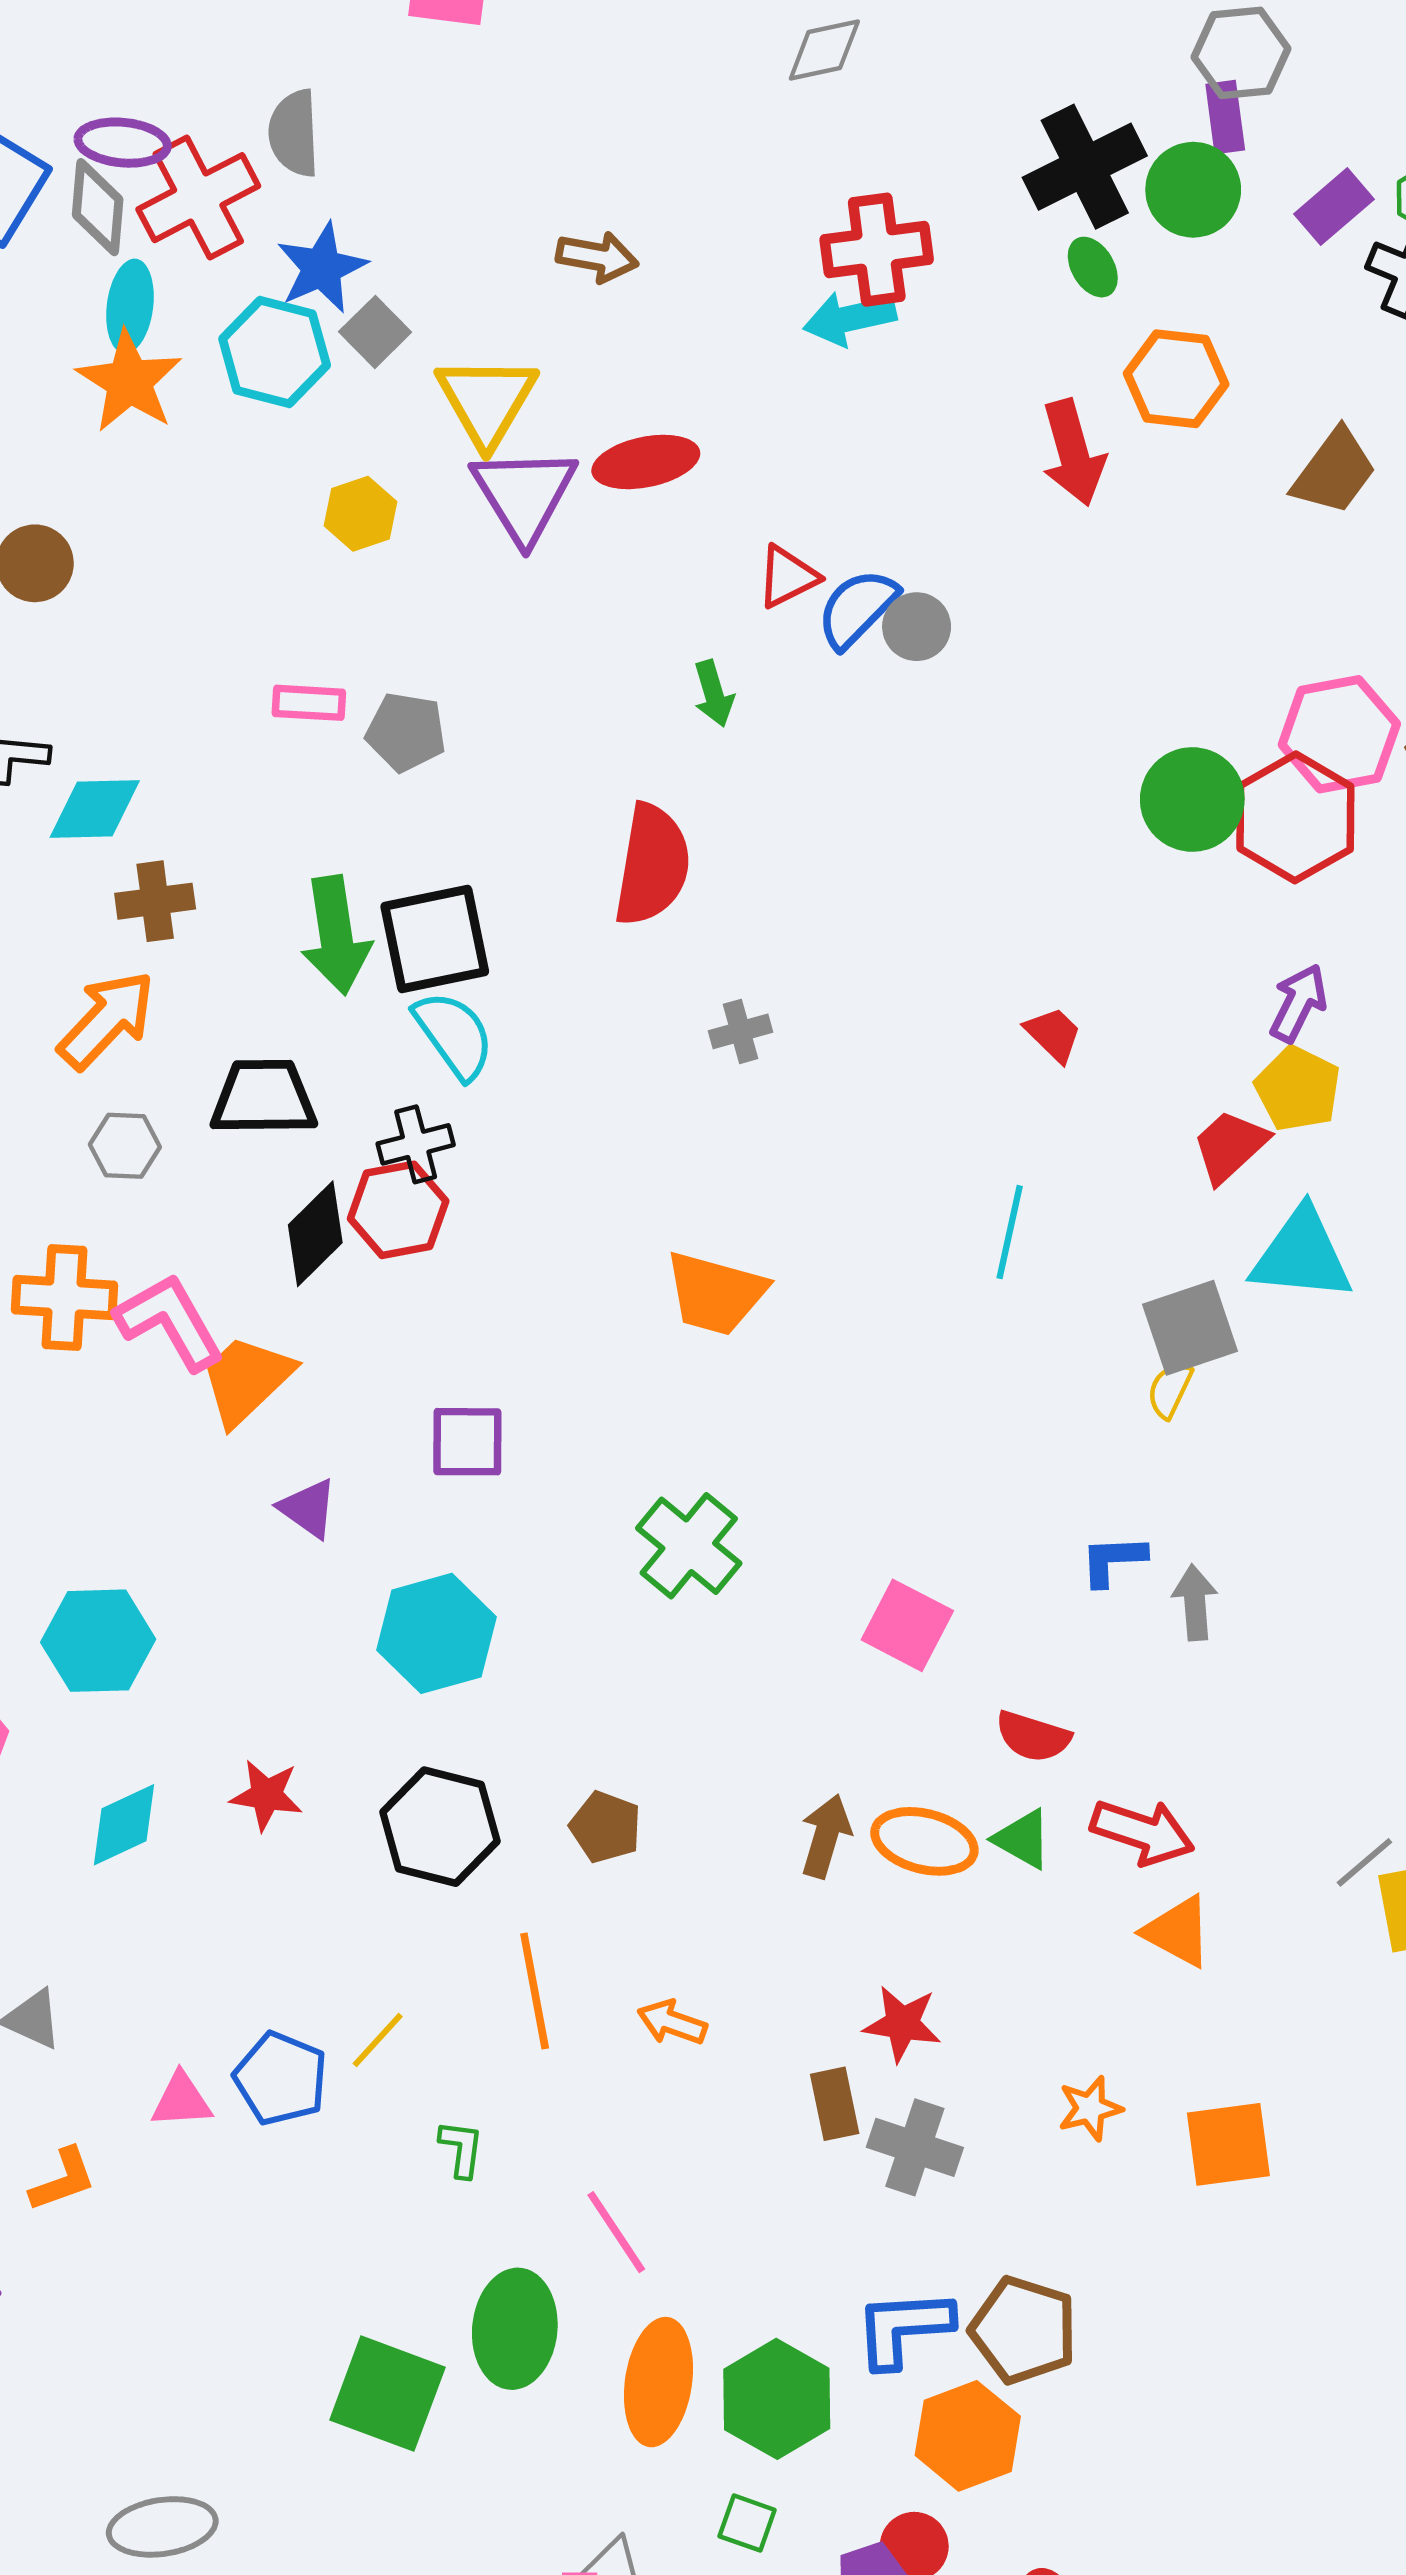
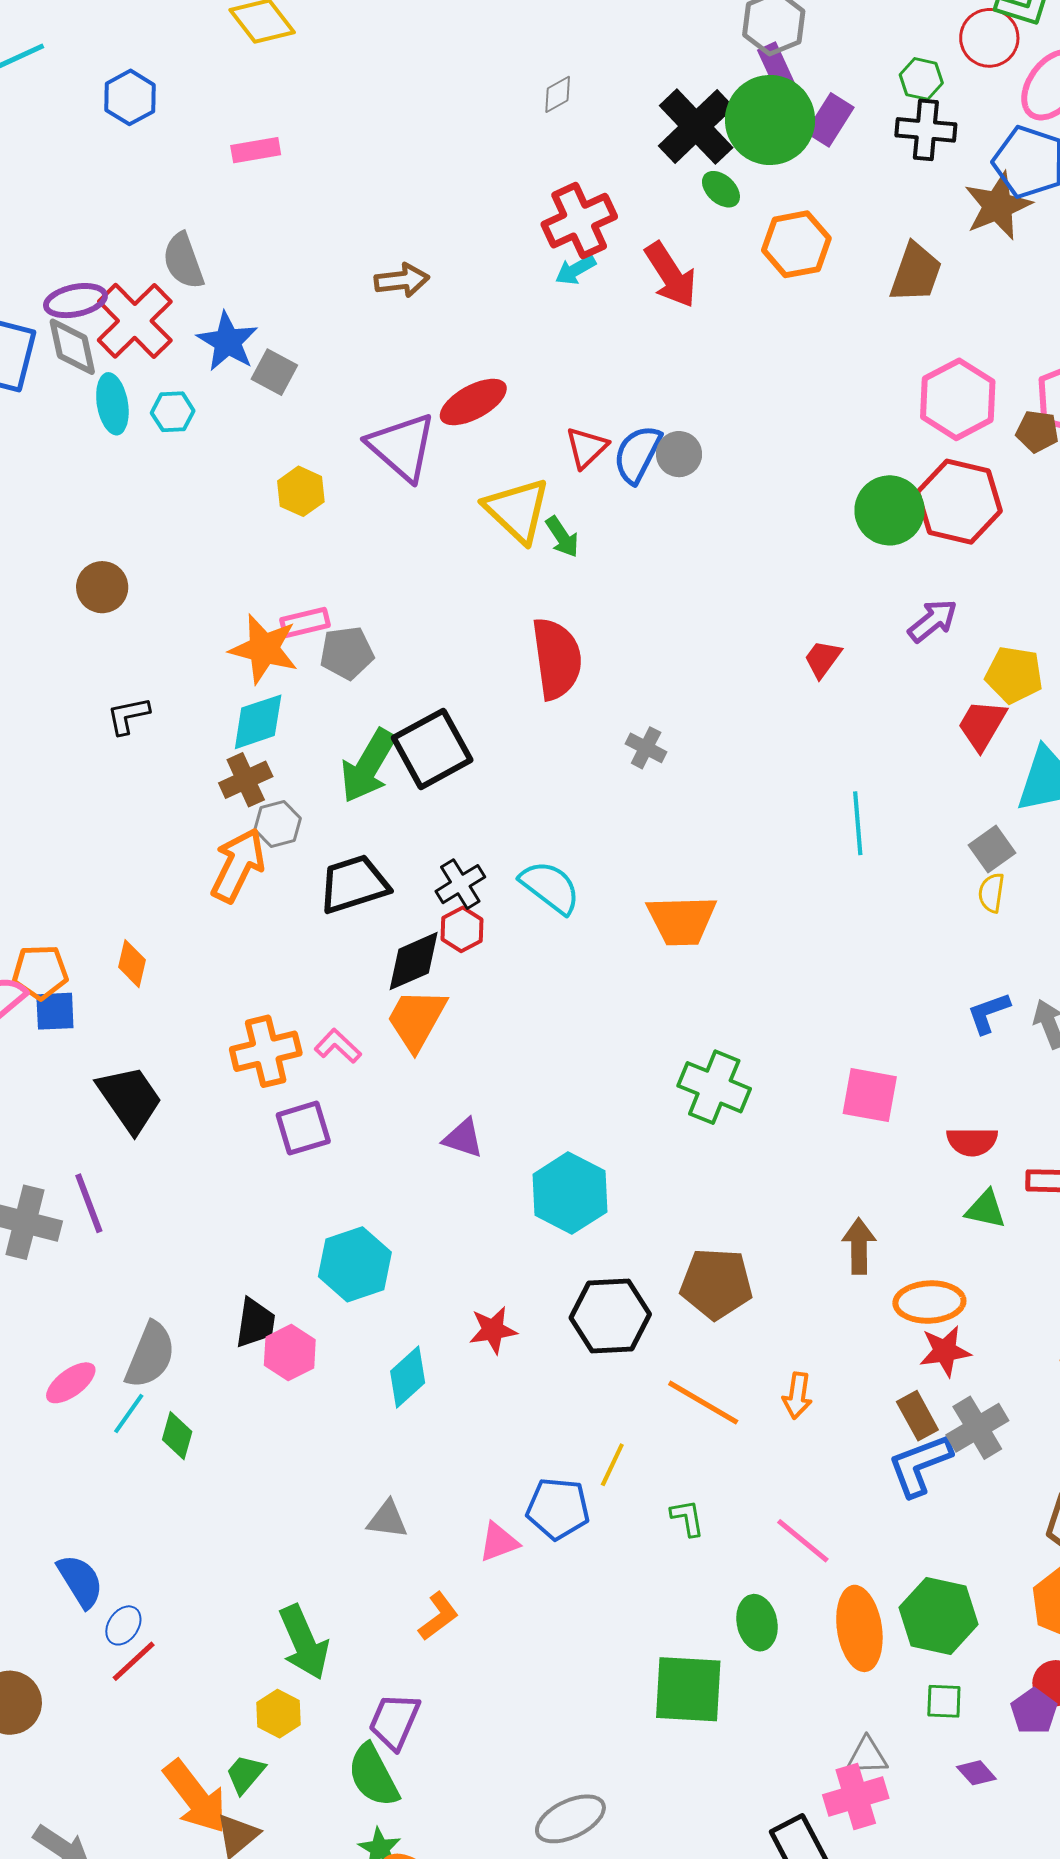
gray diamond: (824, 50) -> (558, 94), moved, size x0.7
green circle: (1193, 190) -> (770, 120), size x1.4
purple rectangle: (1334, 207) -> (830, 120), moved
cyan arrow: (850, 318) -> (575, 270), size x0.7
cyan hexagon: (275, 352) -> (173, 412), moved, size x0.6
orange star: (129, 381) -> (264, 649), moved
yellow triangle: (487, 401) -> (517, 510), moved
red arrow: (1073, 453) -> (671, 275), moved
gray pentagon: (406, 732) -> (347, 653), moved
pink hexagon: (1339, 734) -> (958, 399), moved
cyan diamond: (95, 809) -> (258, 722), moved
green arrow: (336, 935) -> (368, 766), turned 56
purple arrow: (1298, 1003) -> (933, 621), moved, turned 42
gray cross: (741, 1031) -> (646, 748), turned -30
red trapezoid: (1053, 1034) -> (823, 659), moved, turned -81
cyan semicircle: (454, 1035) -> (550, 887), moved
gray hexagon: (125, 1146) -> (278, 824), moved
red hexagon: (398, 1210) -> (462, 929), size x0.7
black diamond: (315, 1234) -> (414, 961), turned 38
pink L-shape: (170, 1322) -> (338, 1046), size x0.6
gray square: (1190, 1328) -> (992, 849), size x0.7
orange trapezoid: (247, 1380) -> (416, 1019), moved
purple square: (467, 1442) -> (303, 1128), moved
brown pentagon: (606, 1827) -> (716, 1284), size x1.5
orange ellipse: (924, 1841) -> (929, 1302), moved
orange line: (535, 1991) -> (703, 1403), turned -32
orange arrow: (672, 2022) -> (797, 1396), turned -84
gray cross: (915, 2147) -> (977, 1428), turned -32
blue L-shape: (903, 2328) -> (920, 1465), moved
green ellipse: (515, 2329) -> (757, 1623), size x0.7

